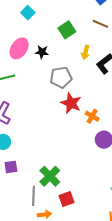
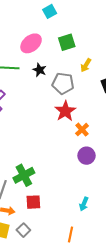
green square: (67, 30) -> (67, 42), moved
black star: (42, 52) -> (40, 70), moved
yellow arrow: (85, 52) -> (86, 65), moved

